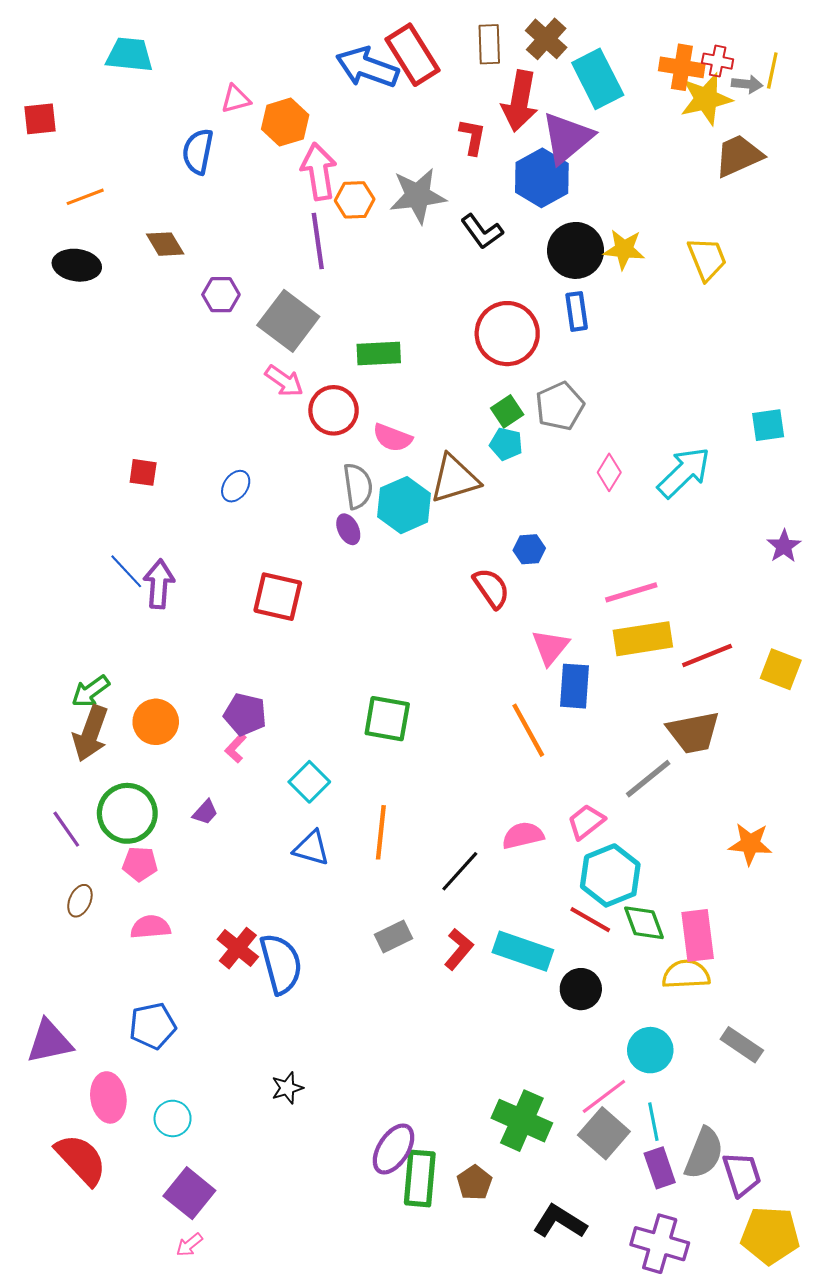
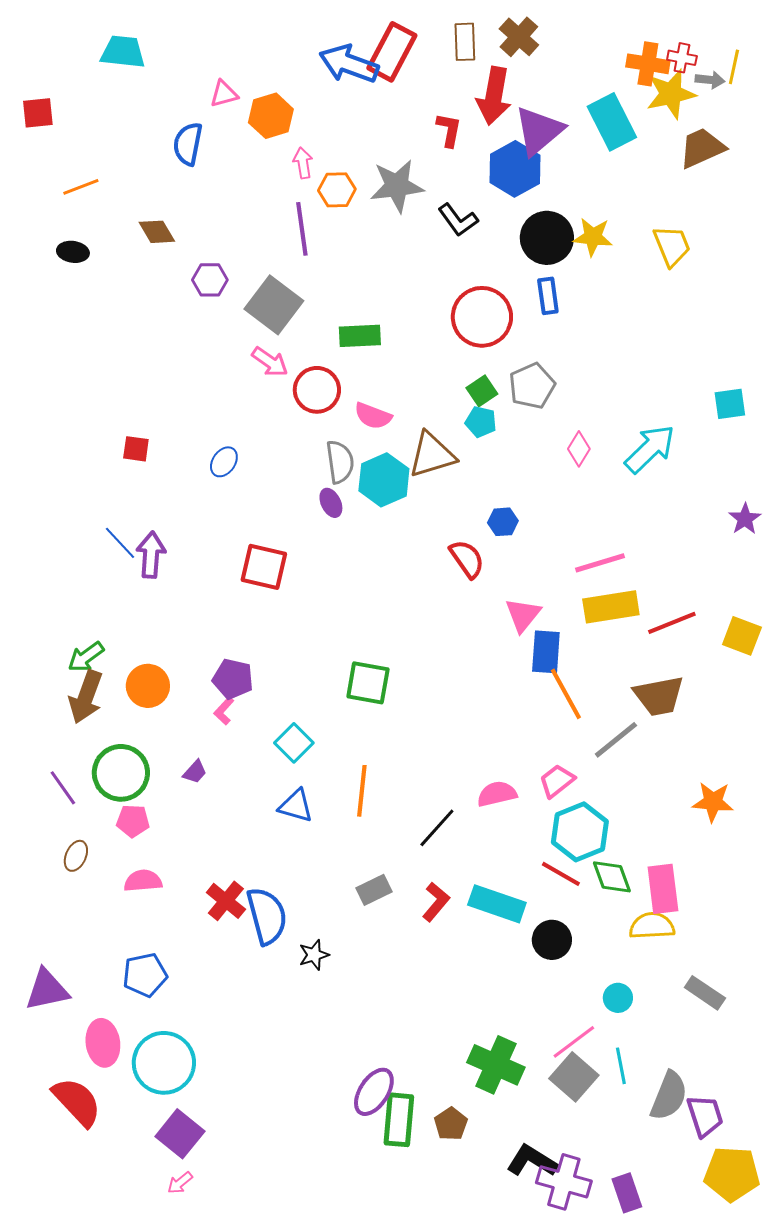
red rectangle: (412, 55) -> (392, 52), turned 60
cyan rectangle: (598, 79) -> (612, 122), moved
pink arrow: (319, 172) -> (303, 163), size x0.6
black ellipse: (77, 265) -> (73, 252), size x0.7
orange line: (528, 730) -> (566, 694), moved
cyan circle: (650, 1050) -> (618, 998), size x0.7
black star: (287, 1088) -> (314, 955), moved
cyan circle: (173, 1118) -> (164, 1063), size x1.8
purple rectangle: (660, 1168) -> (627, 1193), moved
purple cross: (660, 1244) -> (564, 1182), moved

